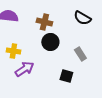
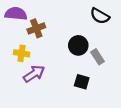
brown cross: (44, 22) -> (36, 28), moved, turned -35
black circle: (50, 42) -> (78, 45), moved

